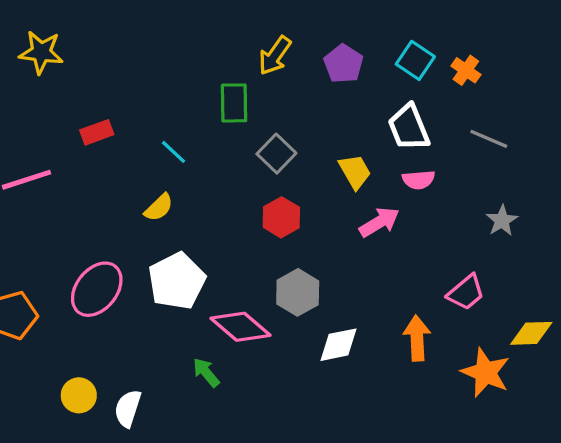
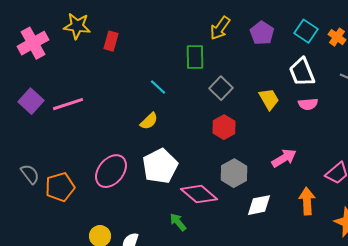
red rectangle: (97, 132) -> (111, 41), moved, turned -54
pink arrow: (379, 222) -> (284, 158), moved

